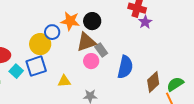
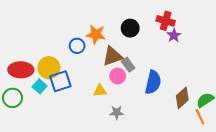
black circle: (92, 21) -> (130, 28), moved
yellow circle: (40, 44) -> (49, 68), moved
yellow triangle: (64, 81) -> (100, 91), moved

